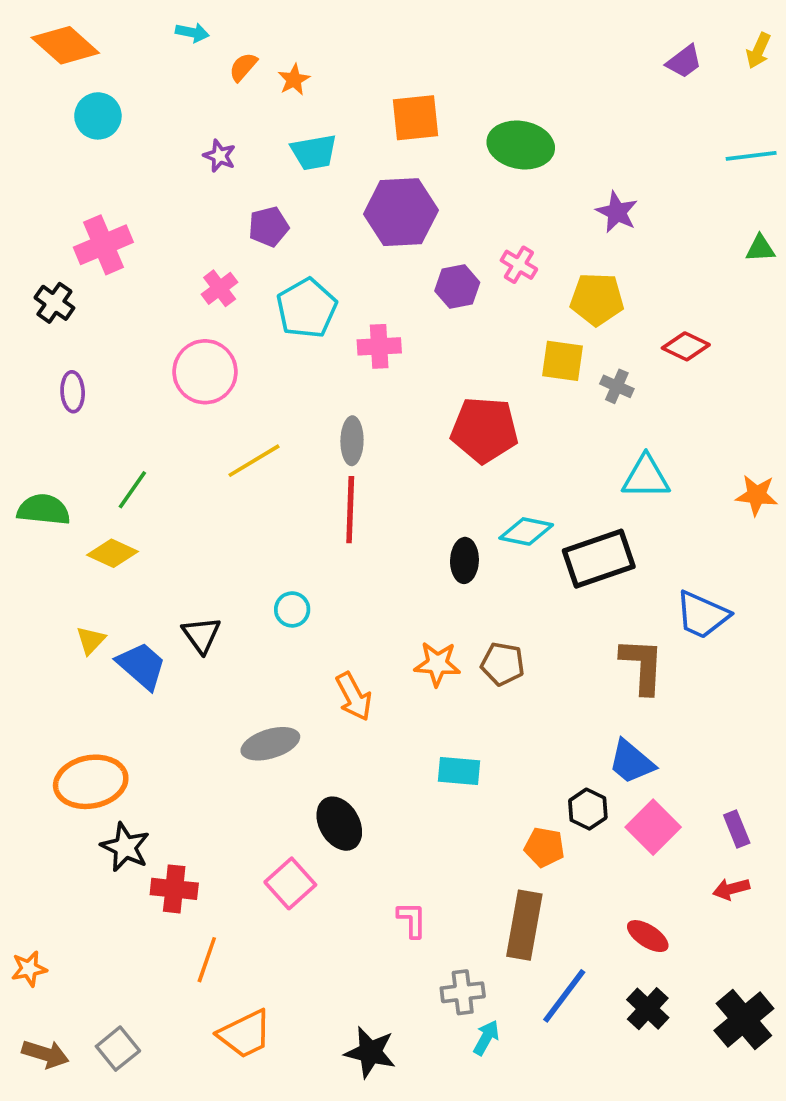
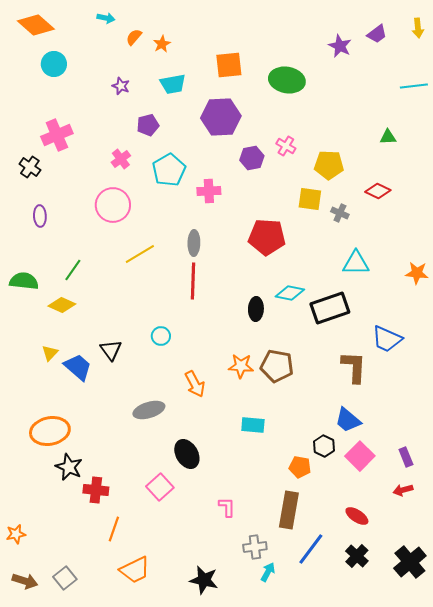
yellow arrow: (758, 51) -> (418, 28), turned -30
purple star: (617, 212) -> (340, 46), moved
green triangle: (760, 248) -> (388, 137), moved
brown pentagon: (503, 664) -> (277, 366), size x1.4

